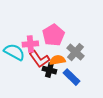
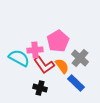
orange semicircle: (57, 60) -> (62, 66), turned 63
black cross: (49, 70) -> (40, 88), moved

